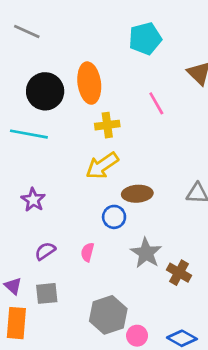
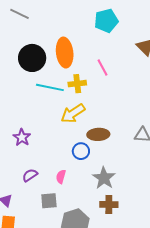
pink line: (156, 103) -> (103, 68), moved
cyan line: (29, 134) -> (50, 87), moved
brown cross: (179, 273) -> (109, 204), moved, turned -30
gray square: (47, 293) -> (49, 201), moved

